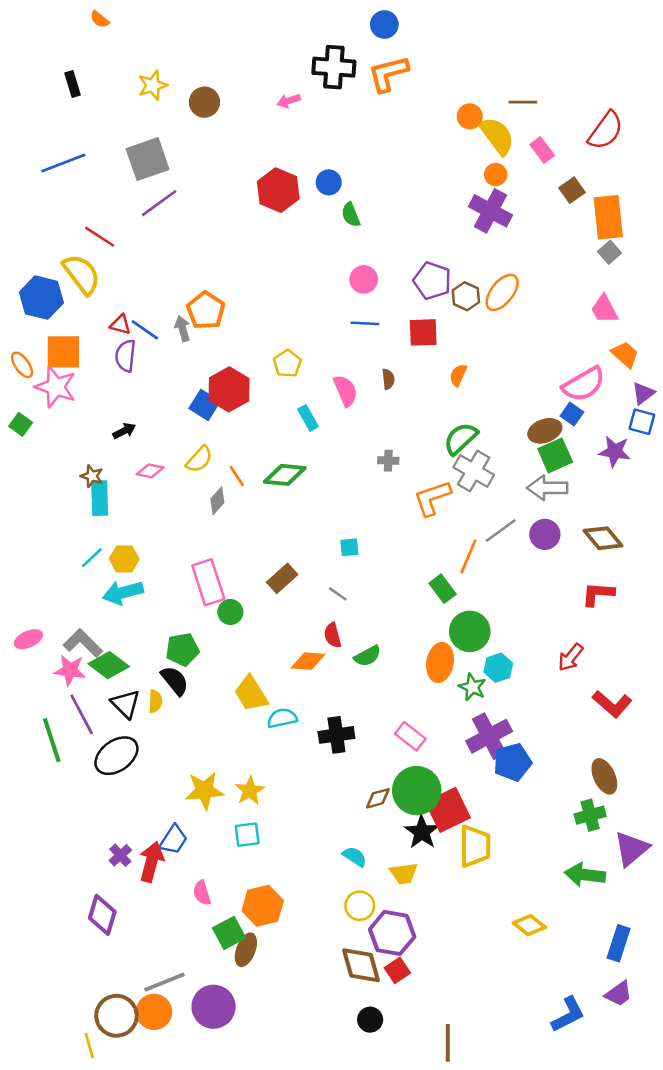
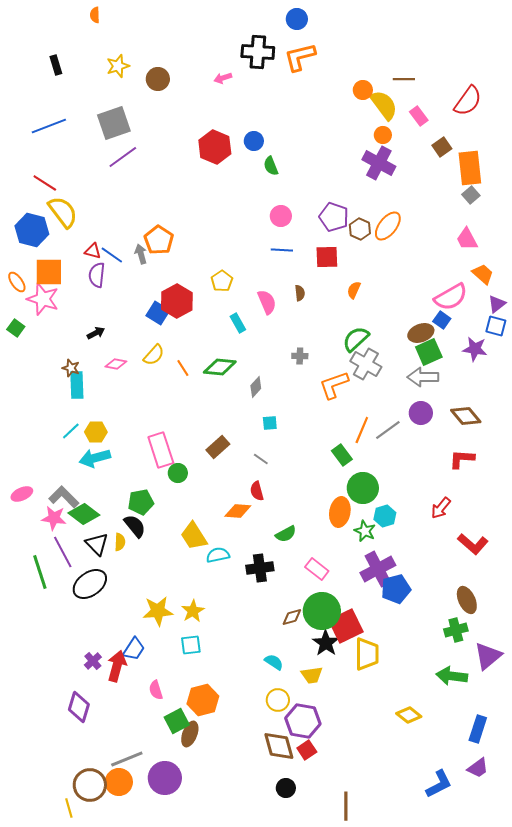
orange semicircle: (100, 19) -> (95, 15), moved, turned 49
red line: (100, 237) -> (45, 183), moved
gray diamond: (217, 501) -> (256, 387), moved
gray line: (501, 530) -> (388, 430), moved
green semicircle: (368, 656) -> (286, 534), moved

